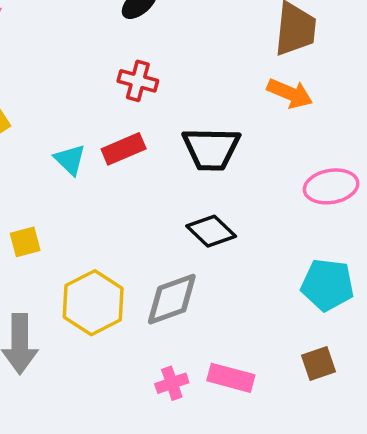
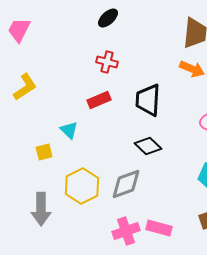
black trapezoid: (211, 149) -> (148, 100), turned 92
cyan triangle: (70, 160) -> (69, 130), moved
pink cross: (172, 383) -> (126, 231), size x1.5

